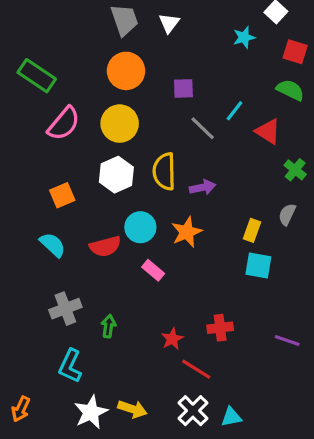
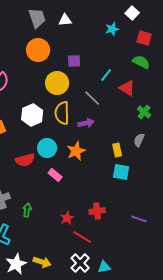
white triangle: (169, 23) -> (65, 20), turned 48
yellow circle: (120, 124) -> (57, 83), moved
gray line: (203, 128) -> (92, 98), moved
yellow rectangle: (252, 230) -> (117, 150), turned -32

